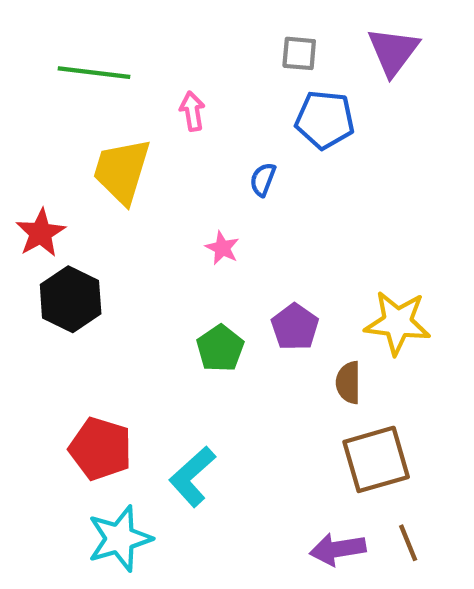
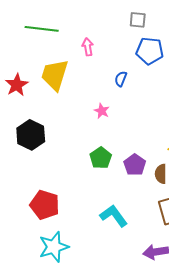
red star: (41, 233) -> (17, 85), moved
purple pentagon: (295, 327) -> (135, 165), moved
cyan L-shape: (192, 477) -> (114, 216), moved, turned 96

